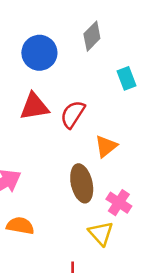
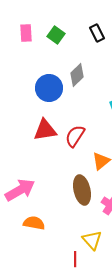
gray diamond: (92, 36) -> (77, 75), moved
yellow triangle: (101, 233) -> (92, 240), moved

